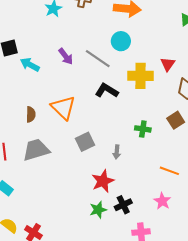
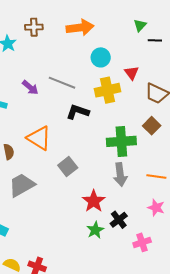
cyan circle: (121, 41) -> (101, 57), moved
green cross: (143, 129) -> (121, 141), size x1.8
gray arrow: (117, 152) -> (120, 175), moved, size x1.6

